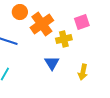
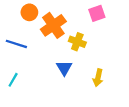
pink square: (82, 22) -> (97, 13), moved
yellow cross: (64, 39) -> (77, 42), turned 35

